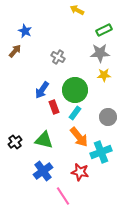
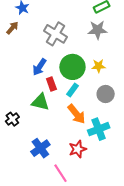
gray cross: (58, 57) -> (55, 34), size x1.6
yellow star: (104, 75) -> (99, 66), moved
green triangle: (44, 140) -> (40, 102), moved
red star: (80, 172) -> (77, 149), turned -30

